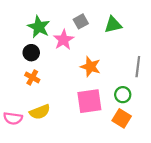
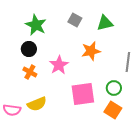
gray square: (81, 21) -> (75, 20), turned -32
pink star: (64, 40) -> (59, 65), moved
orange star: (90, 67) -> (91, 51), moved, turned -30

